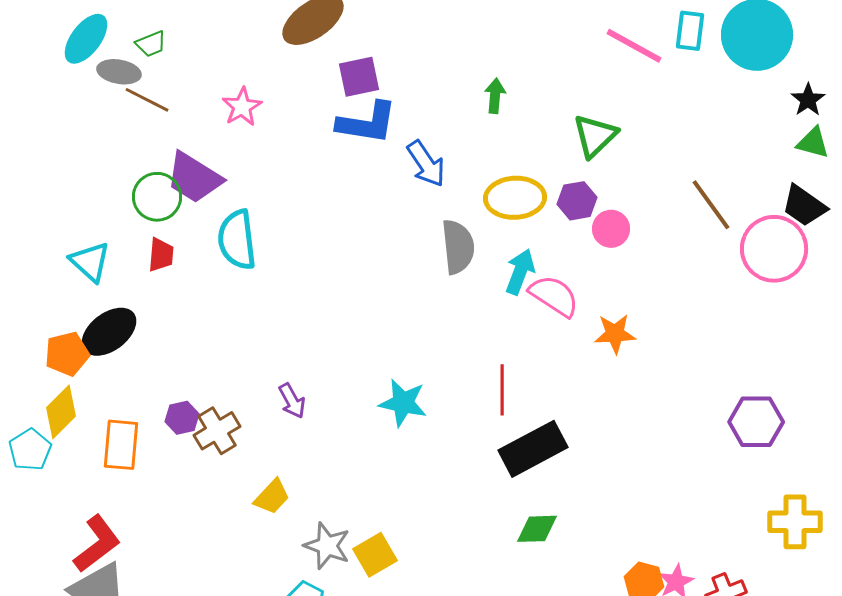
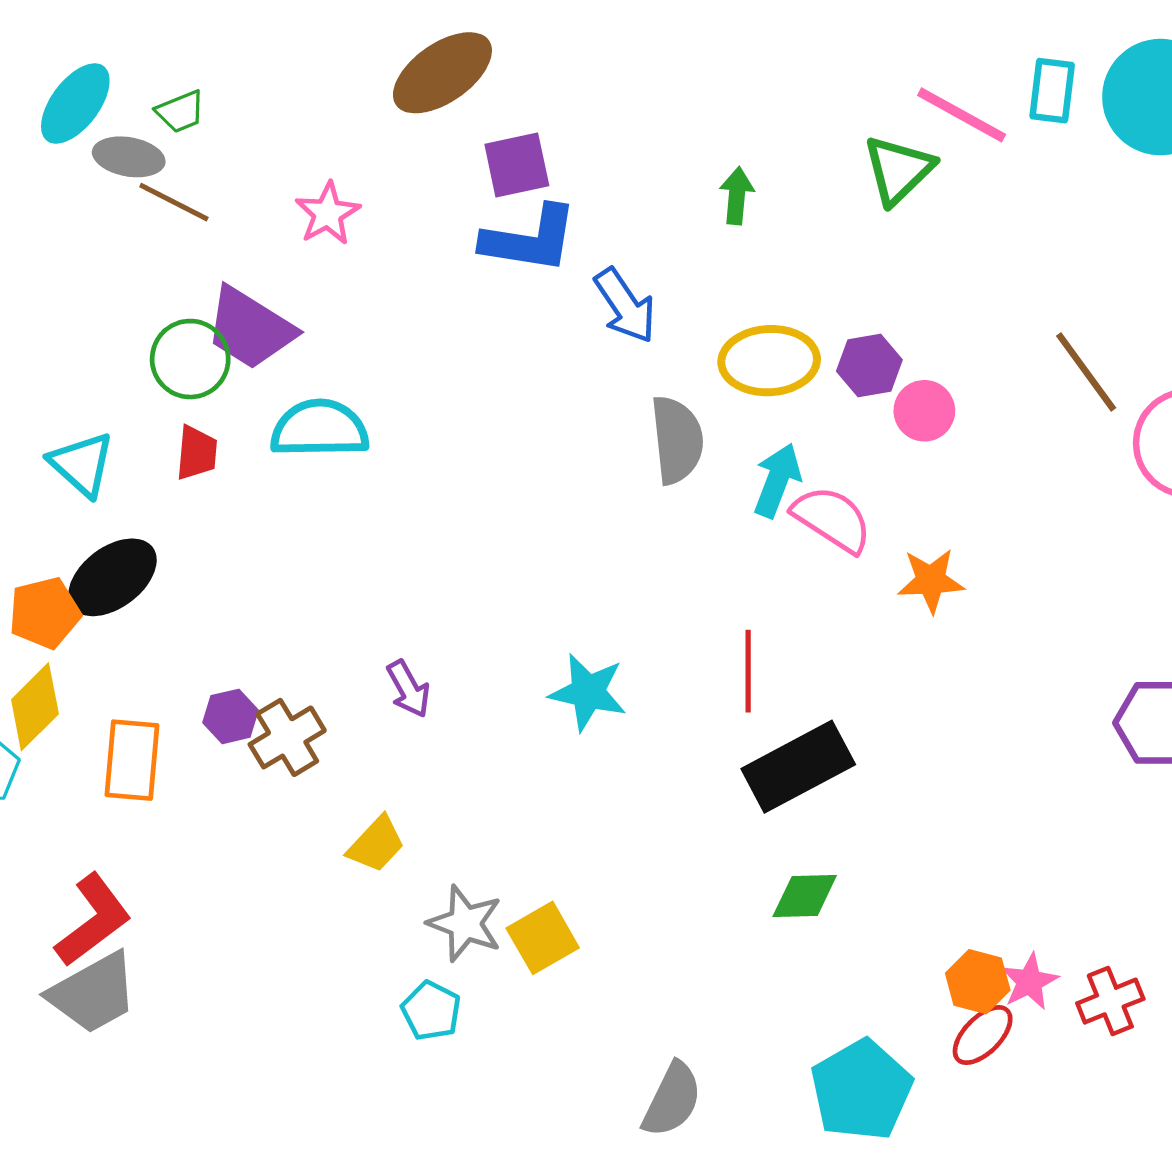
green triangle: (595, 136) -> (898, 170), moved
cyan semicircle: (237, 240) -> (320, 429), turned 96

